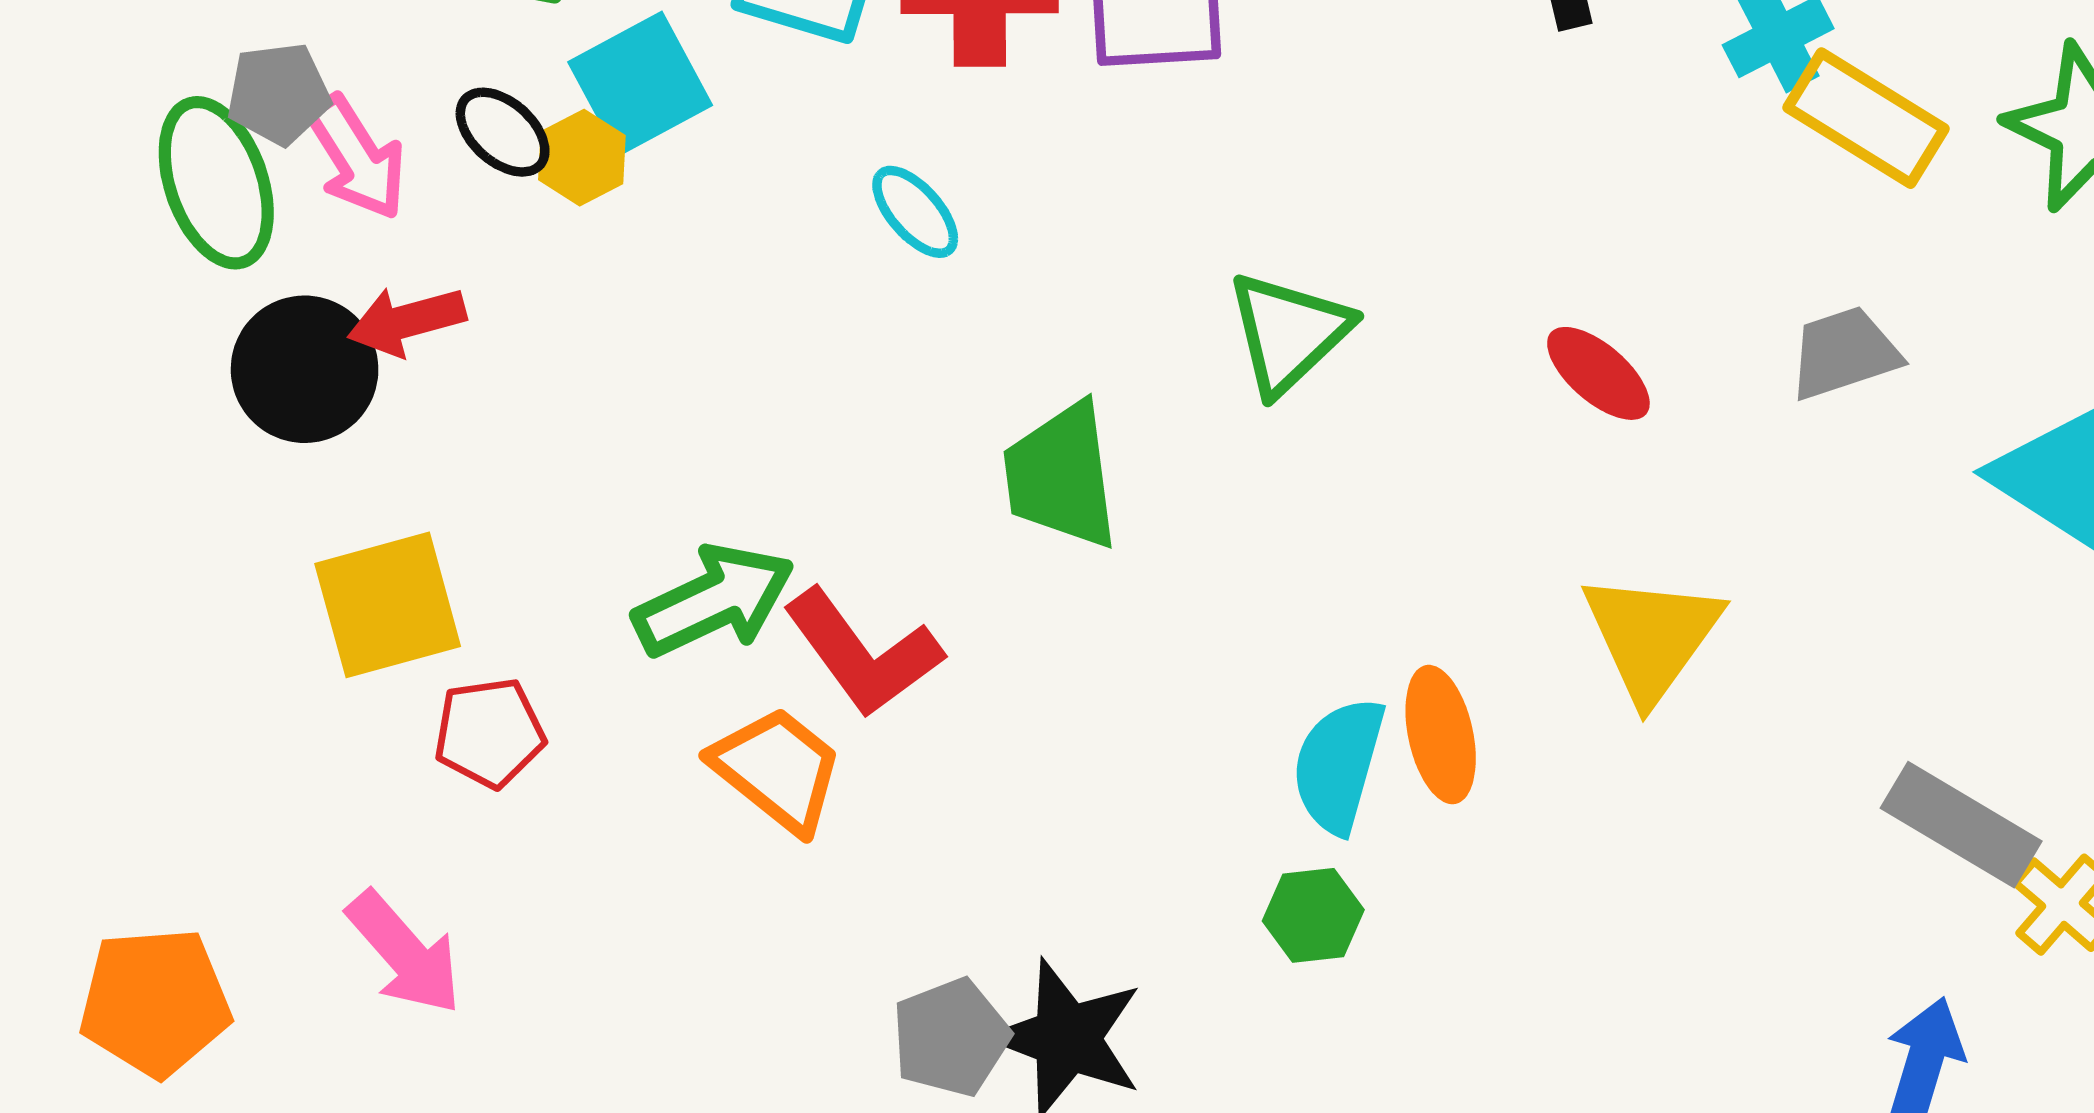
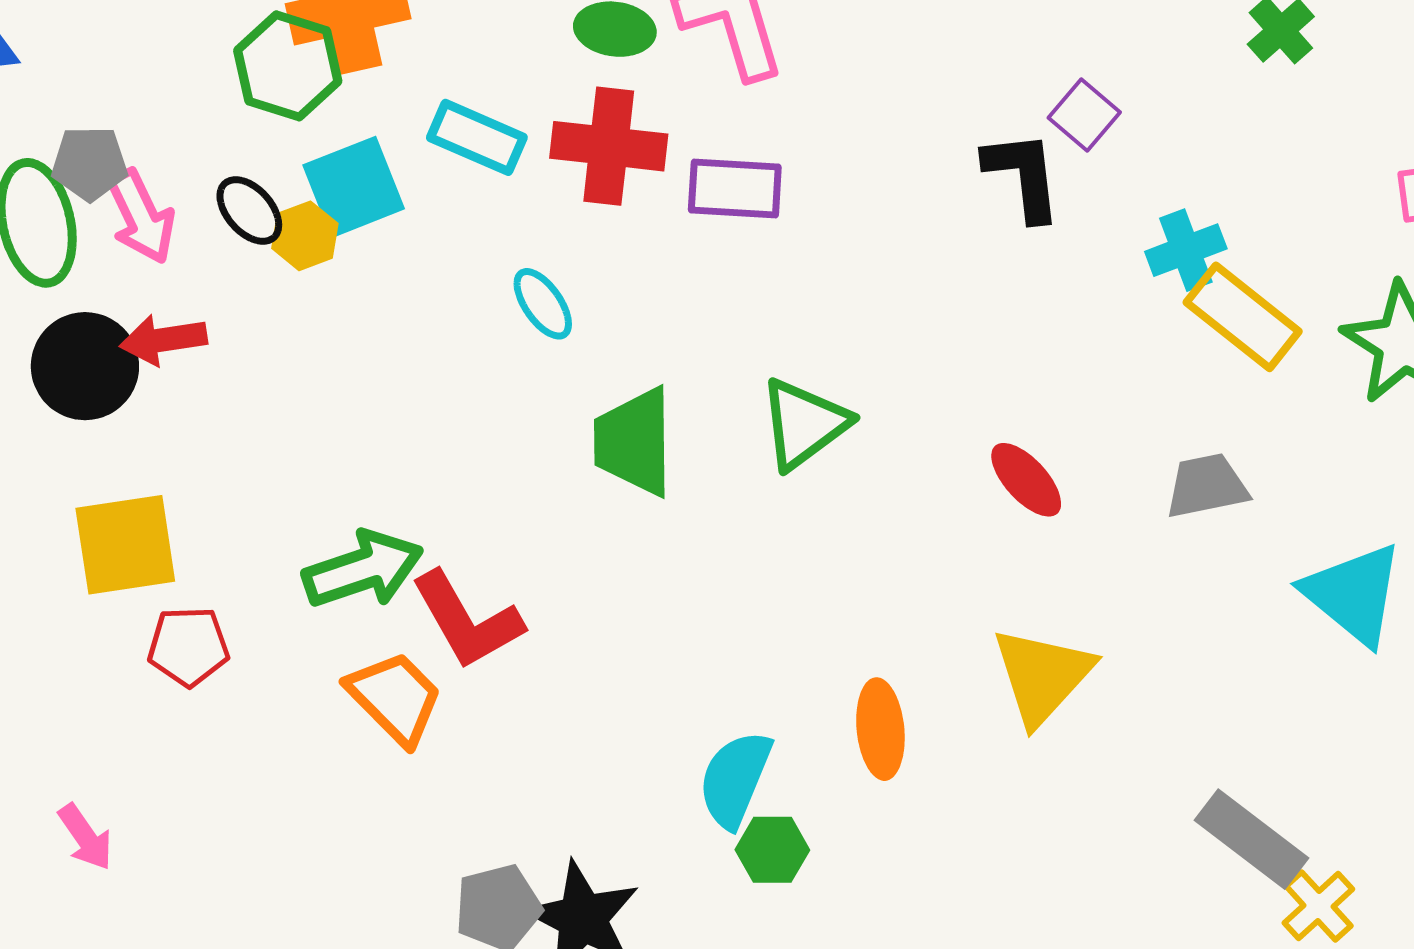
green trapezoid: (1061, 476) -> (634, 442), moved
cyan semicircle: (1338, 765) -> (735, 779), moved
pink arrow: (405, 953) -> (85, 837), moved, size x0.7

